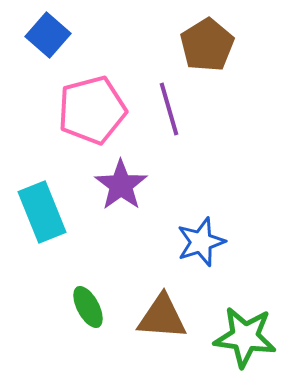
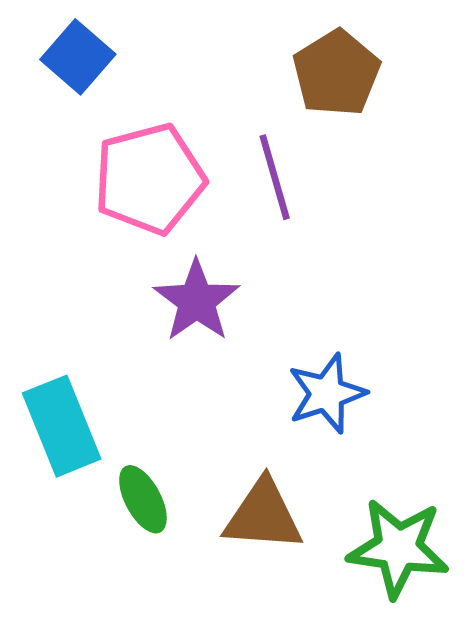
cyan rectangle: (42, 212) -> (62, 426), moved

